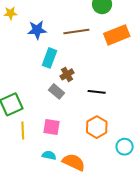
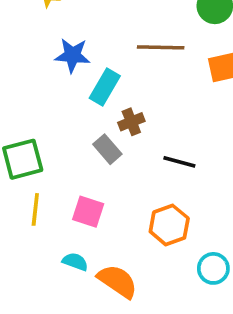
blue star: (37, 30) -> (72, 55), moved

